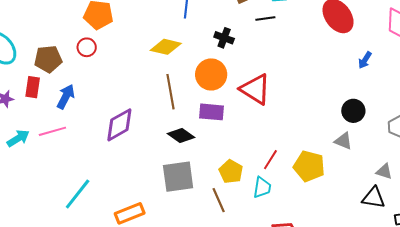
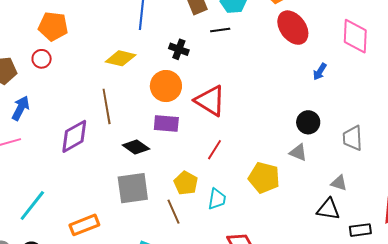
brown line: (170, 92) -> (107, 106), moved
red line: (270, 160) -> (215, 150), moved

